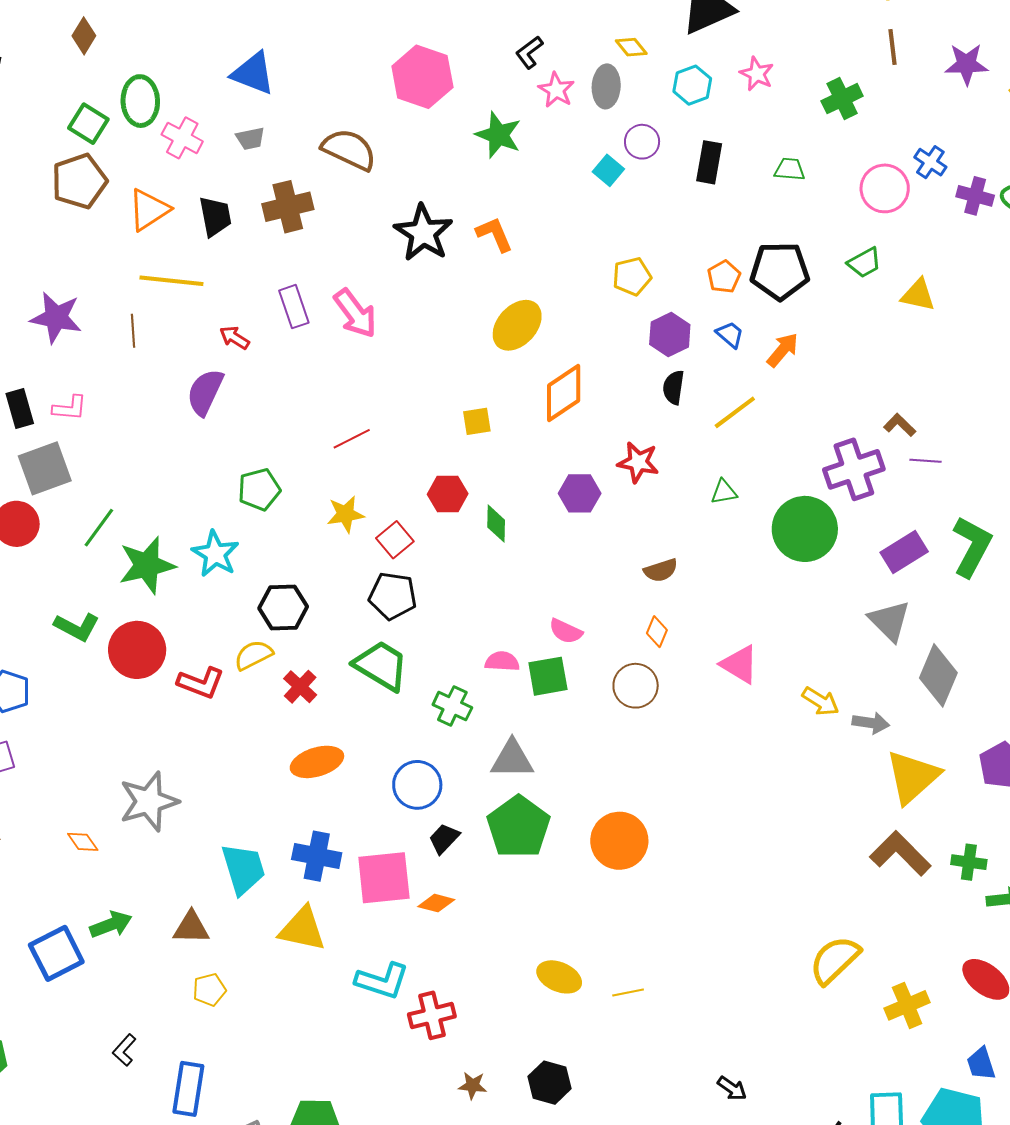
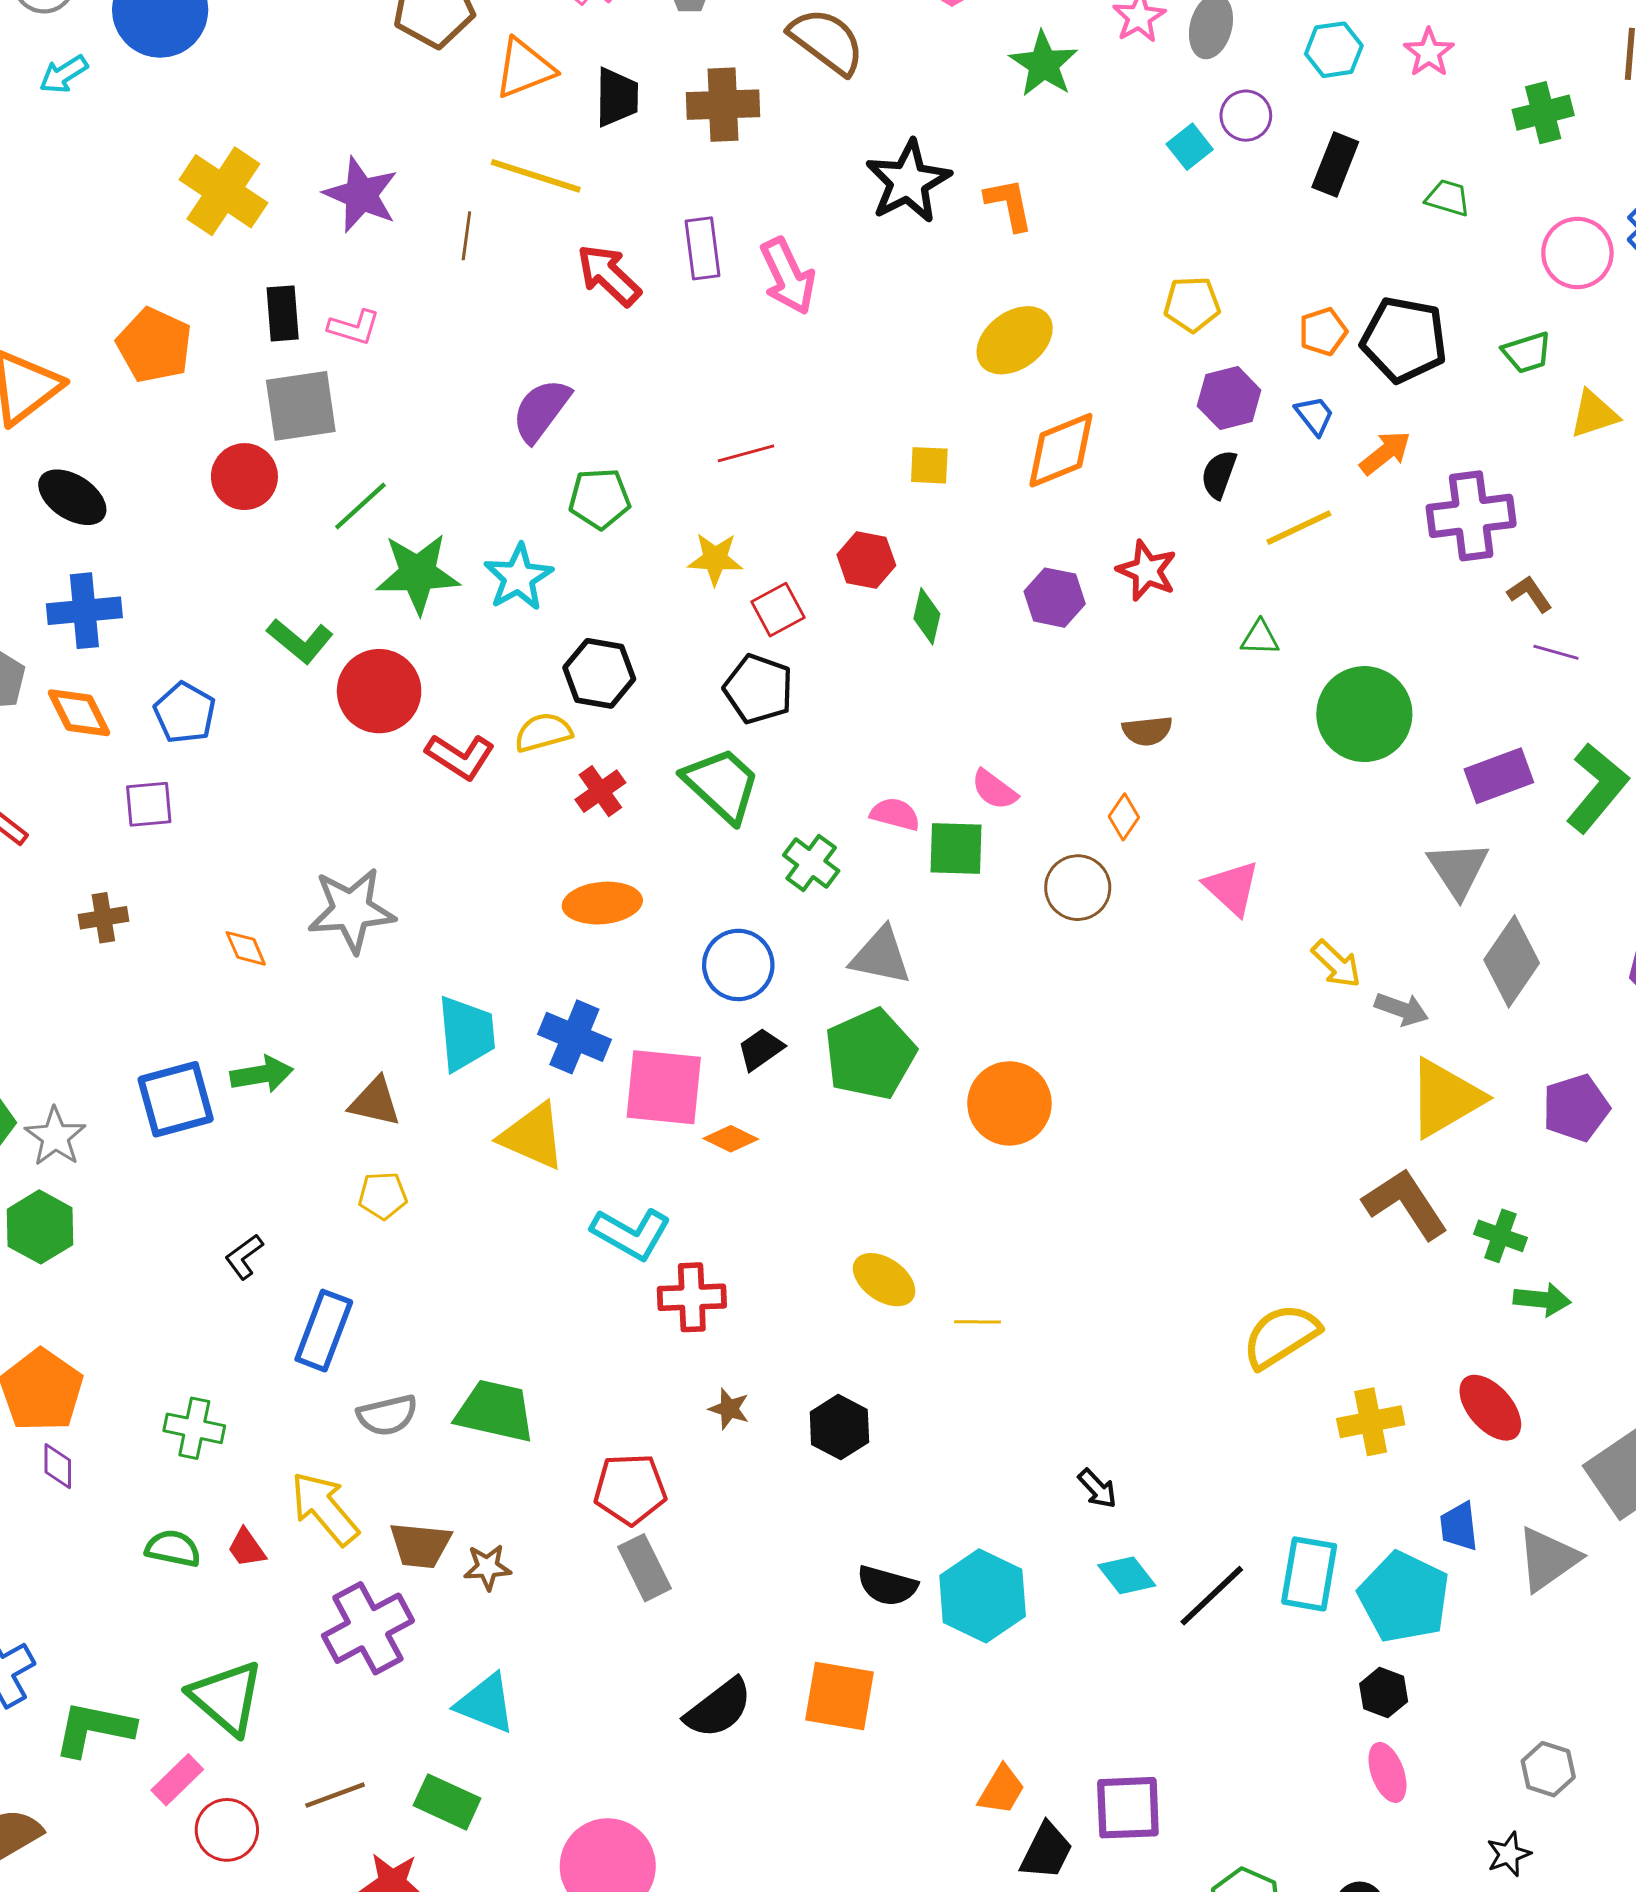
yellow triangle: (918, 295) -> (1594, 414), turned -42
red arrow: (234, 338) -> (609, 275), size x1.6
purple semicircle: (205, 392) -> (541, 410), moved
purple cross: (854, 469) -> (1471, 516), moved

